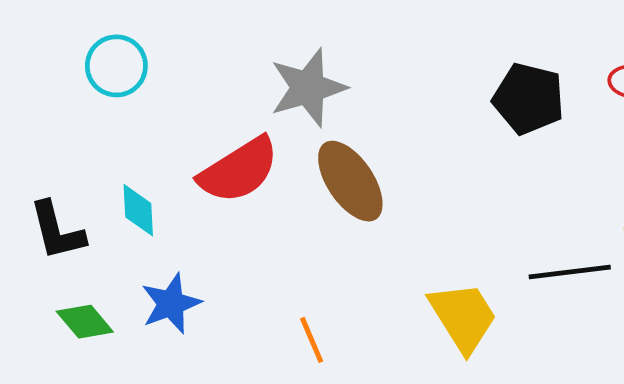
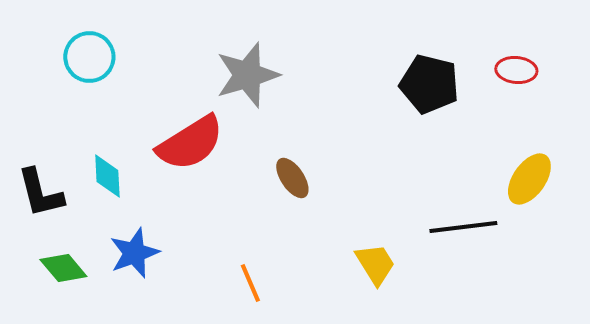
brown ellipse: (350, 181) -> (292, 178), moved, size x0.6
yellow trapezoid: (463, 317) -> (375, 264), size x0.7

